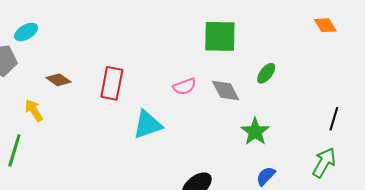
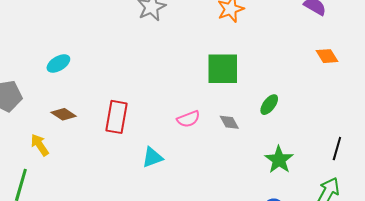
cyan ellipse: (26, 32) -> (58, 63), moved
gray diamond: (226, 91) -> (229, 122), size x0.7
cyan triangle: (147, 125) -> (152, 157), size x0.7
green star: (255, 132) -> (279, 160), moved

